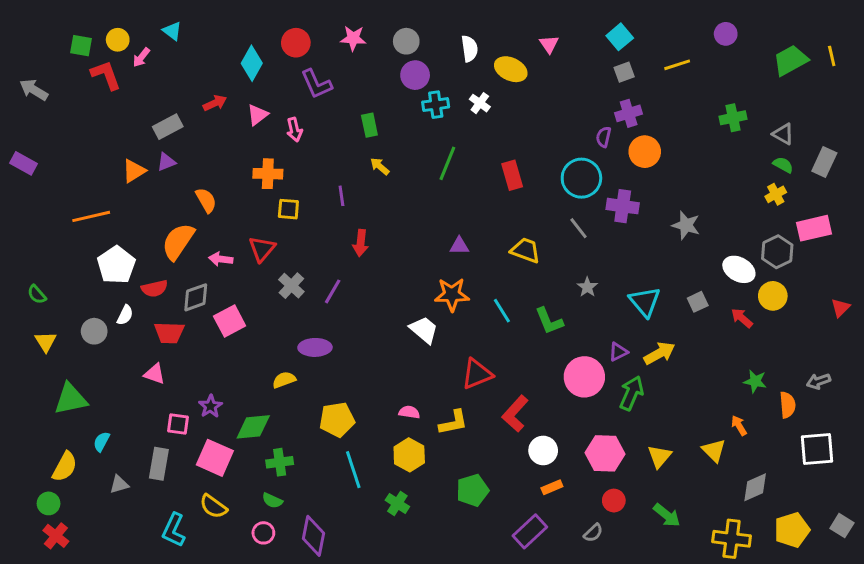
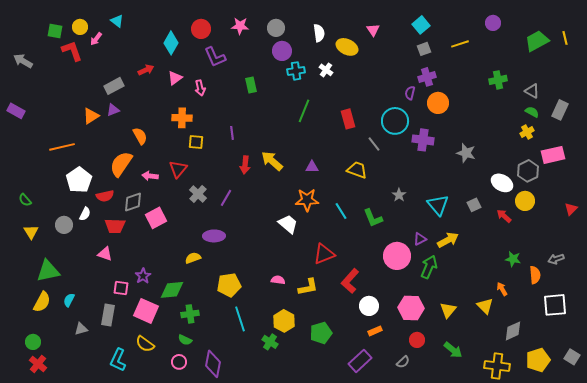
yellow arrow: (380, 166) -> (272, 161), moved, size x1.6
gray line: (578, 228) -> (374, 144), moved
yellow hexagon: (409, 455) -> (284, 321), moved
yellow semicircle: (65, 467) -> (42, 302), moved

